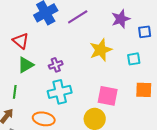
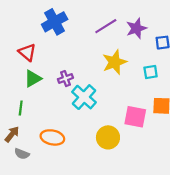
purple line: (78, 17) -> (106, 26), moved
cyan cross: (60, 92) -> (84, 97), moved, turned -35
pink square: (108, 96) -> (135, 117), moved

